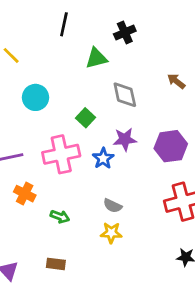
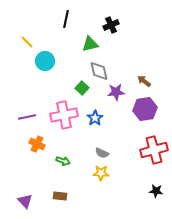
brown arrow: (176, 81) -> (144, 81), moved
gray diamond: (125, 95) -> (99, 71), moved
cyan circle: (35, 97) -> (45, 61), moved
purple star: (125, 139) -> (116, 92), moved

